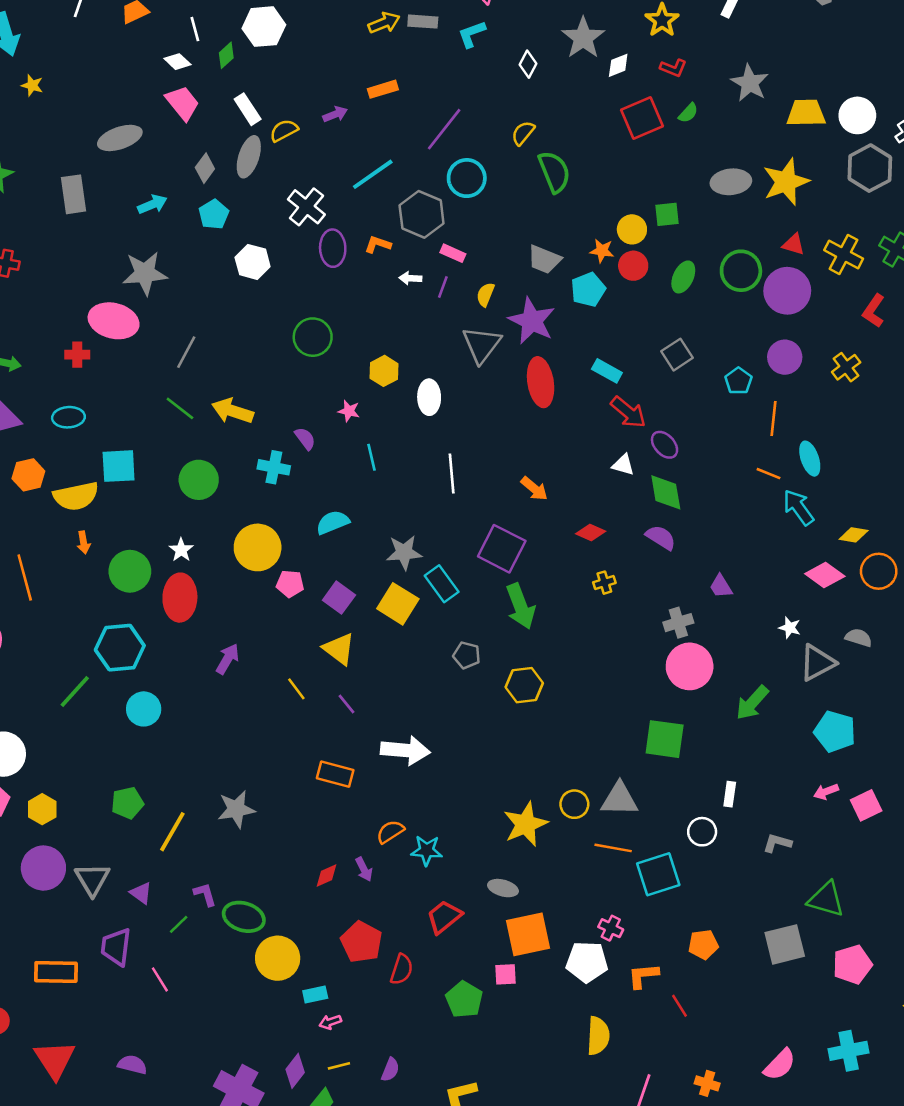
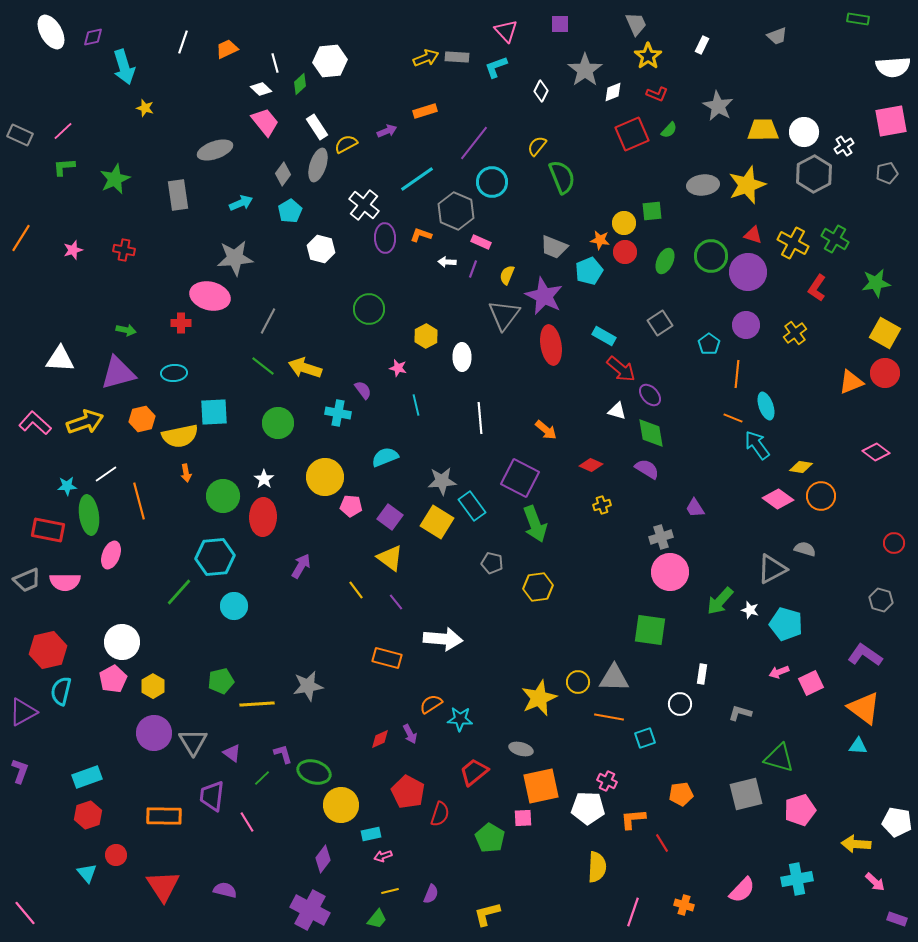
white star: (790, 628) -> (750, 610), moved
yellow line: (172, 832) -> (257, 704), turned 56
cyan square: (658, 874) -> (645, 738), size x0.6
purple diamond: (295, 1071) -> (323, 859), moved

